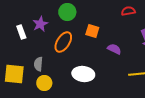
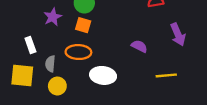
orange square: (92, 31) -> (83, 25), moved
white rectangle: (21, 32) -> (30, 45), moved
orange ellipse: (63, 42) -> (78, 52), moved, turned 60

